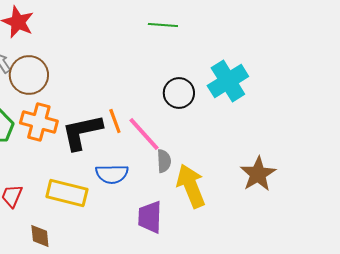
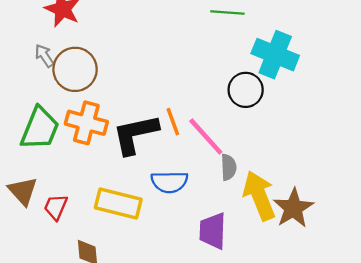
cyan cross: (228, 81) -> (275, 55), moved, turned -36
brown star: (258, 174) -> (293, 208), moved

